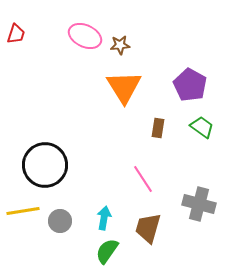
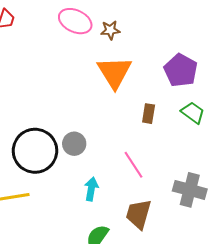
cyan arrow: (104, 218) -> (91, 189), moved
gray circle: (60, 221) -> (74, 144), moved

